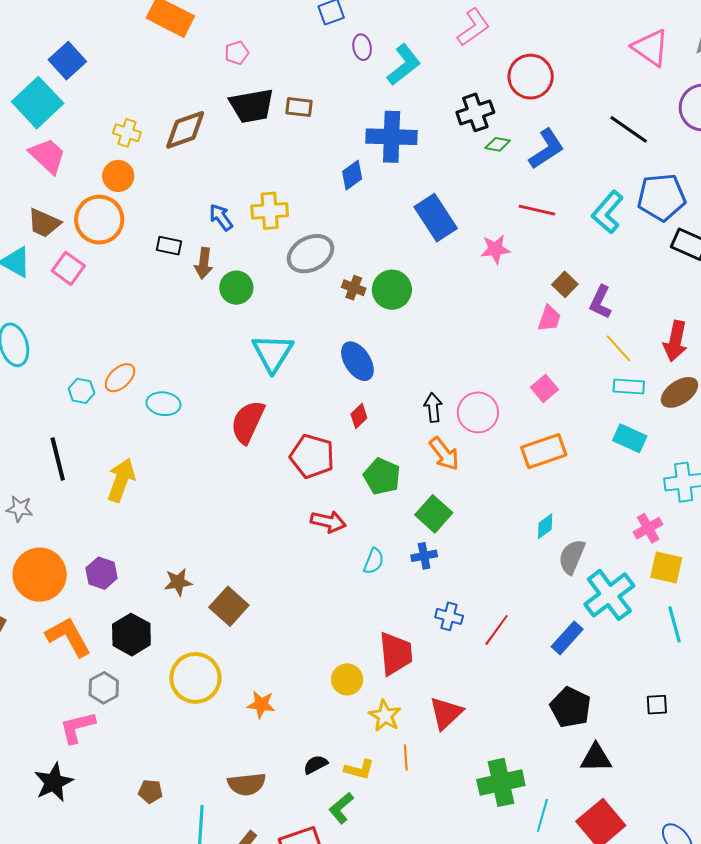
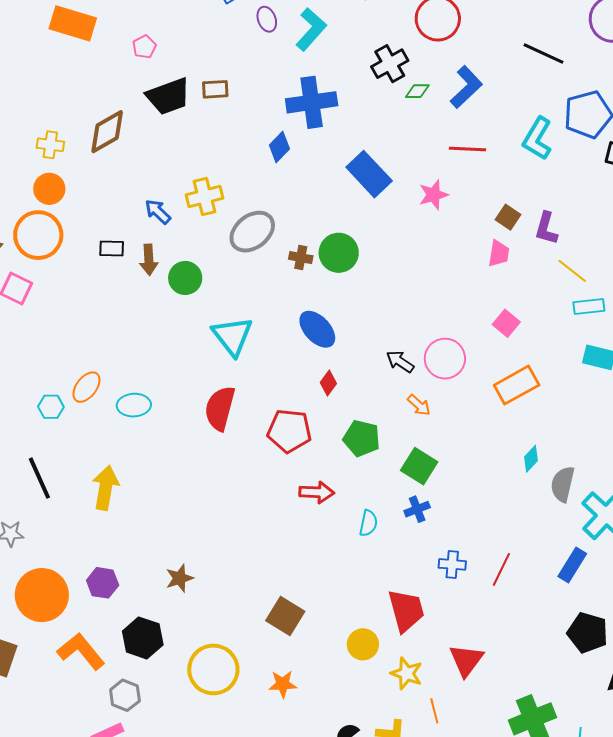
black arrow: (433, 407) -> (400, 362), turned -40
orange arrow: (444, 454) -> (419, 405), size x0.7
brown square: (229, 606) -> (285, 616), moved

